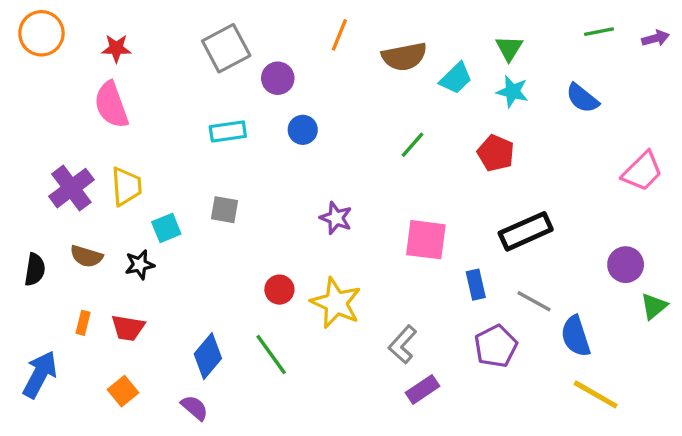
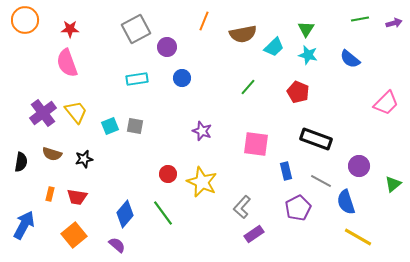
yellow trapezoid: (126, 186) -> (76, 112), turned -35
cyan square: (166, 228) -> (110, 126), moved
black rectangle: (526, 231) -> (316, 139), turned 44
purple circle: (626, 265) -> (359, 166), moved
orange square: (123, 391) -> (74, 235), size x1.4

